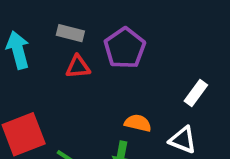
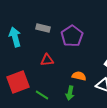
red triangle: (78, 67) -> (47, 60), moved

